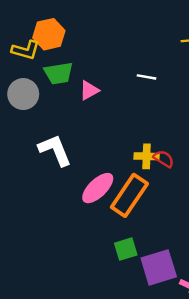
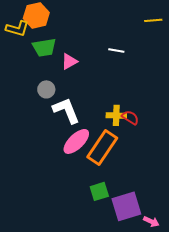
gray circle: (23, 94) -> (46, 89), moved, size x0.7
white L-shape: (55, 150) -> (66, 110), moved

